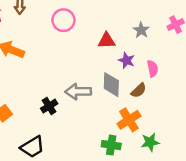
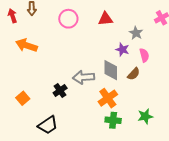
gray star: (141, 30) -> (136, 33), moved
red triangle: (106, 41) -> (105, 19), moved
orange cross: (129, 120) -> (108, 98), moved

